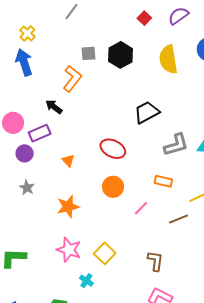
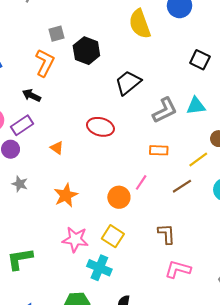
black hexagon: (120, 55) -> (86, 51), moved
orange circle: (113, 187) -> (119, 197), moved
cyan cross: (86, 281) -> (99, 268), size x1.6

